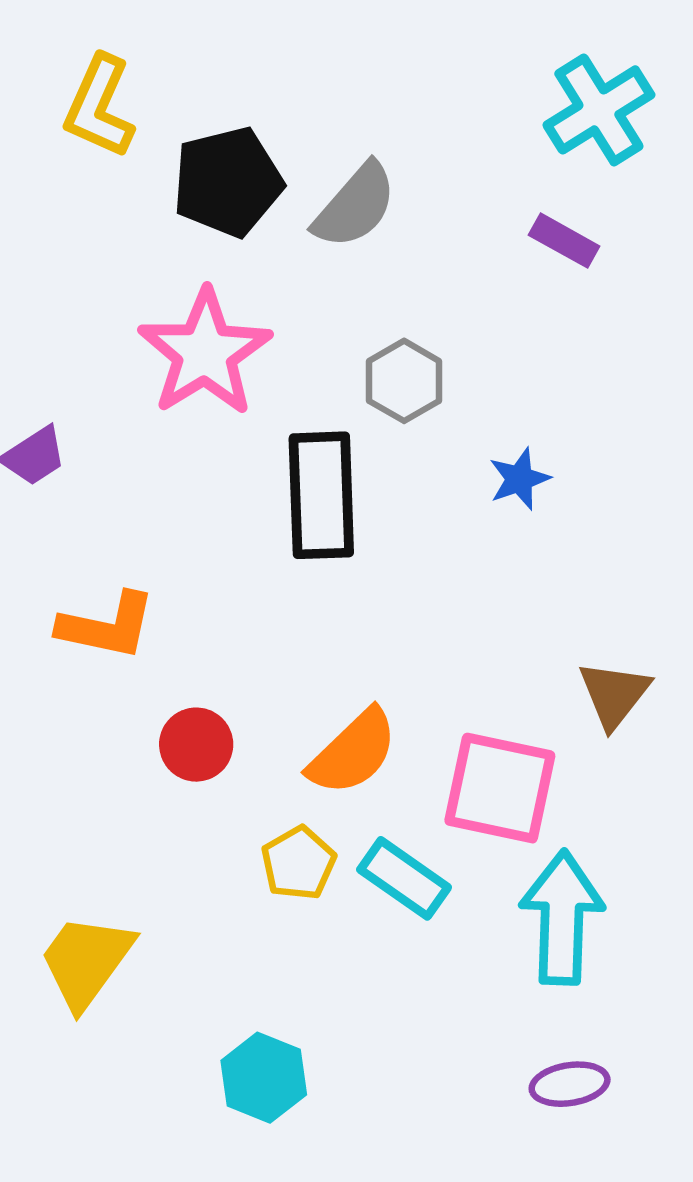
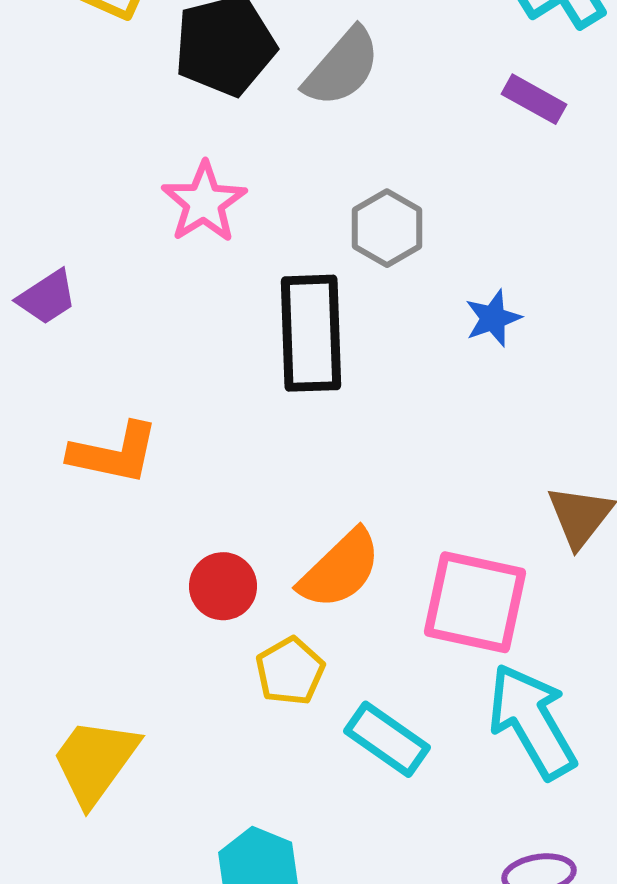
pink star: (205, 353) -> (204, 202), size x0.7
red circle: (196, 745) -> (223, 586), moved
cyan rectangle: (404, 878) -> (387, 739), moved
cyan arrow: (562, 918) -> (532, 721), turned -32

